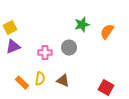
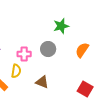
orange semicircle: (107, 32) -> (82, 50), moved
yellow semicircle: (40, 79) -> (16, 71), moved

